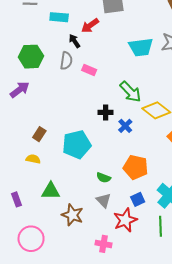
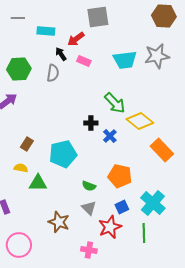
pink rectangle: (89, 70) -> (84, 61), moved
green triangle: (51, 191) -> (38, 183), moved

